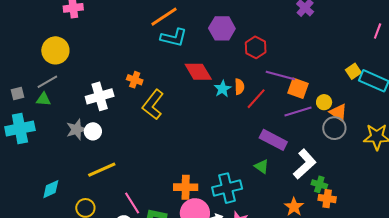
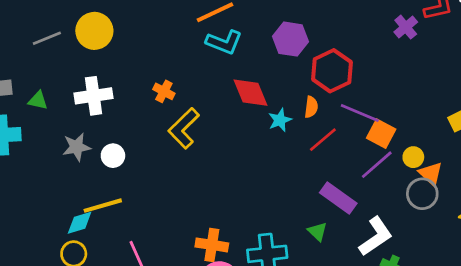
red hexagon: (256, 47) -> (332, 71), size x1.4
yellow circle: (55, 50) -> (94, 31), moved
gray line: (47, 82) -> (47, 38), moved
orange semicircle: (239, 87) -> (311, 107), moved
white cross: (100, 96) -> (93, 96), moved
purple line: (298, 112) -> (377, 165), turned -32
white circle: (93, 131) -> (113, 156), moved
cyan diamond: (51, 189) -> (80, 223), moved

